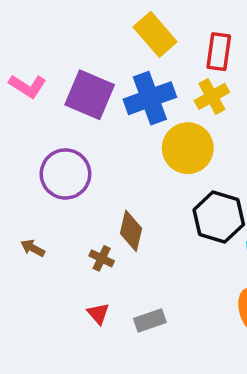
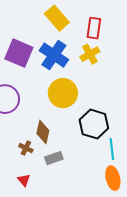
blue cross: (150, 98) -> (54, 55), turned -36
yellow circle: (188, 148) -> (63, 93), moved
gray rectangle: (150, 320) -> (54, 158), moved

